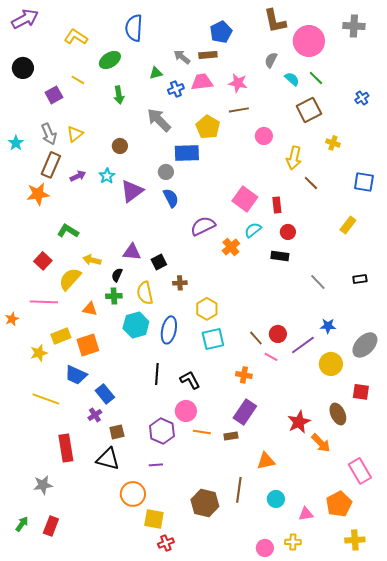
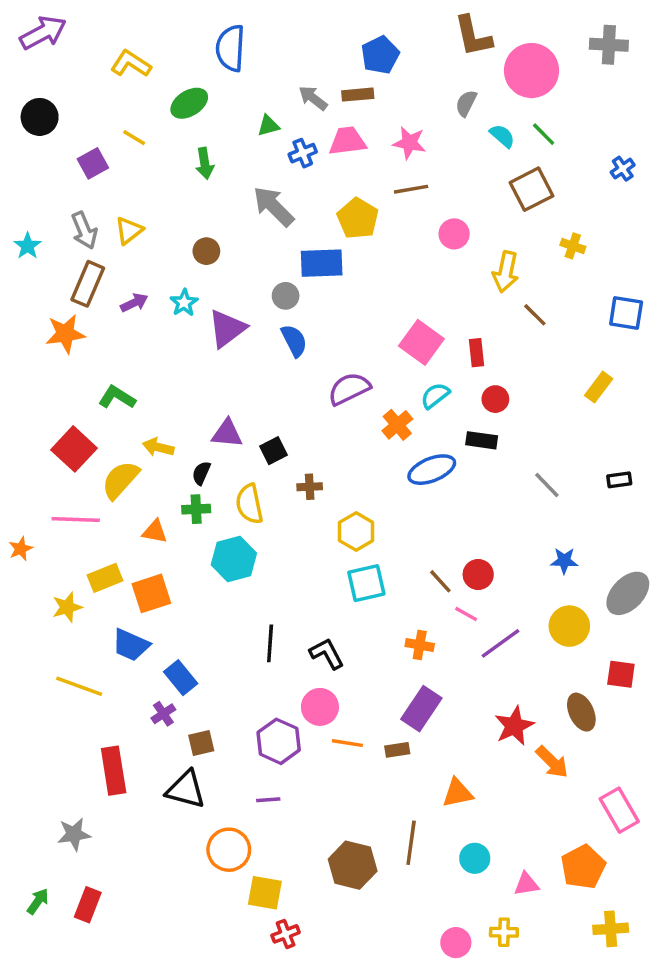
red square: (43, 261) -> (74, 449), size x1.4
blue ellipse: (169, 330) -> (432, 470), moved, turned 56
purple line: (303, 345) -> (501, 643), moved

